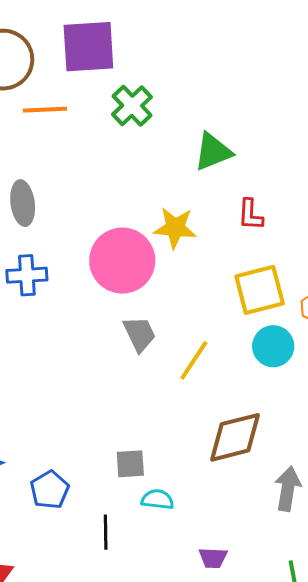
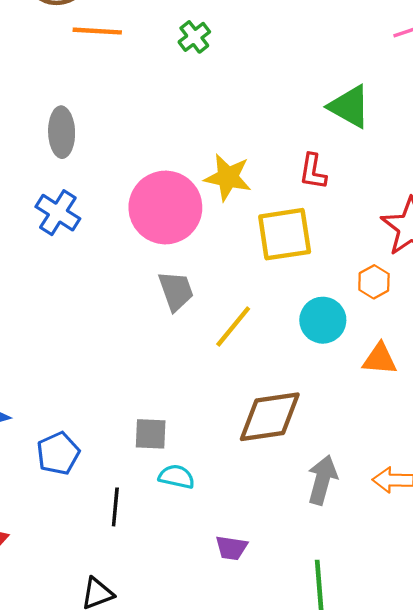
green cross: (132, 106) -> (194, 37), size x0.7
green triangle: (213, 152) -> (349, 107), moved, turned 45
blue cross: (27, 275) -> (58, 213), turned 30
yellow square: (260, 290) -> (285, 234), moved

